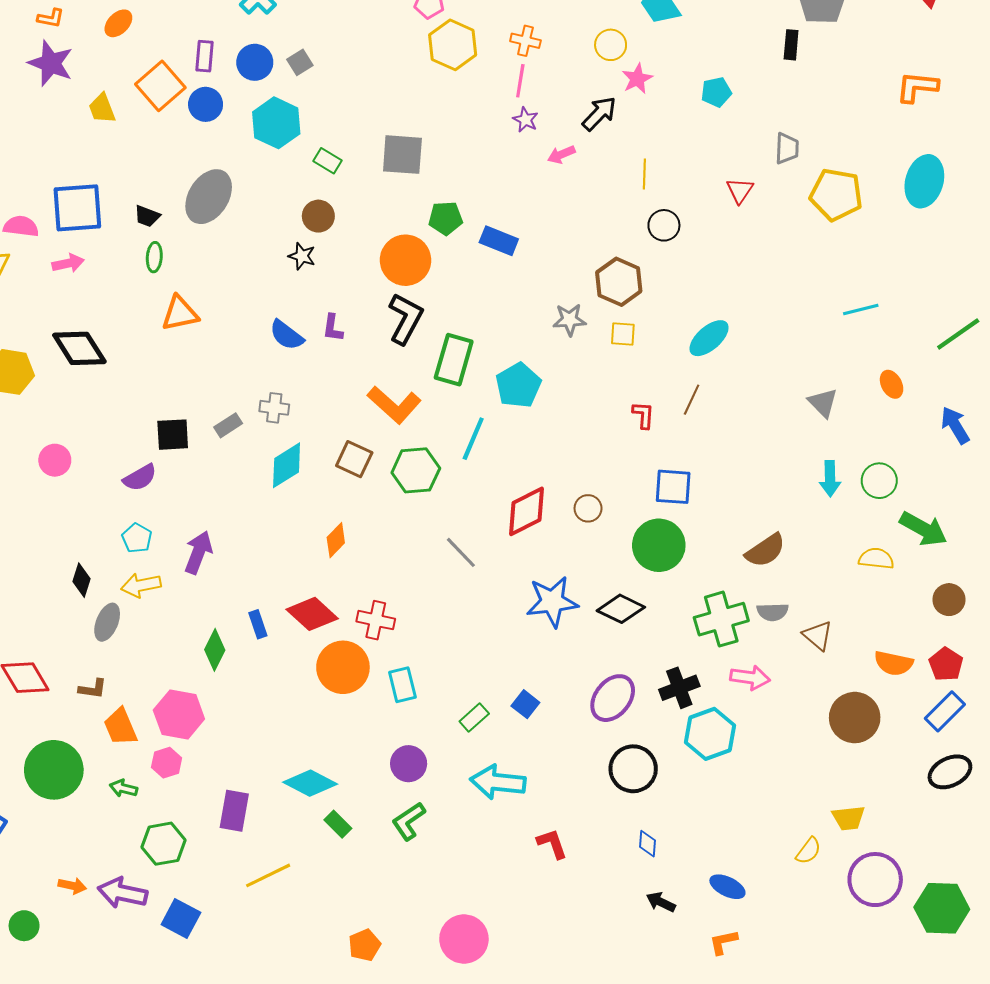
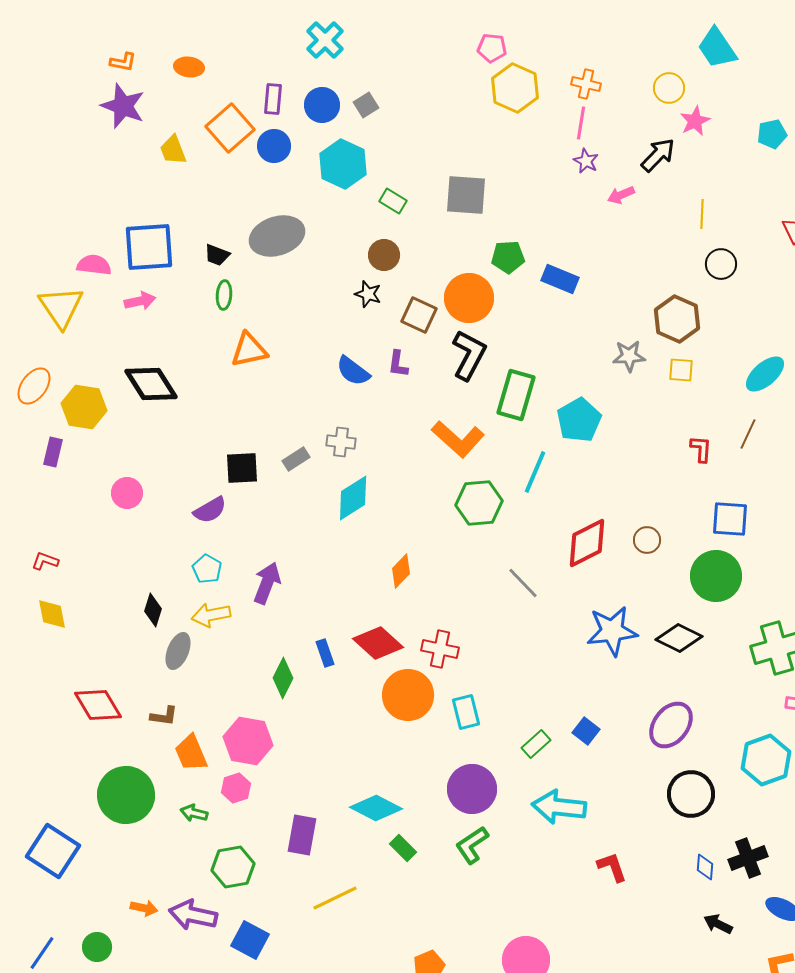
orange ellipse: (118, 23) -> (189, 67), turned 52
gray ellipse: (209, 197) -> (277, 236), turned 40
brown square: (354, 459) -> (419, 315), moved
black cross: (679, 688) -> (748, 858), moved
purple circle: (409, 764) -> (472, 789), size x1.4

